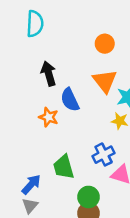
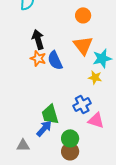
orange star: (49, 117) -> (38, 58), moved
blue arrow: (31, 185) -> (44, 128), moved
gray triangle: (30, 206) -> (23, 145), turned 48

